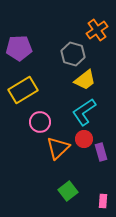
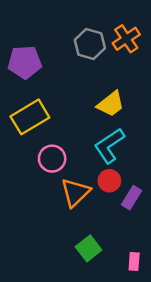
gray hexagon: (73, 54) -> (90, 44), moved
purple rectangle: (101, 152) -> (131, 198), turned 48

